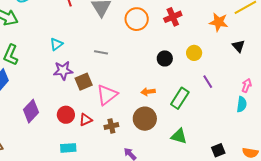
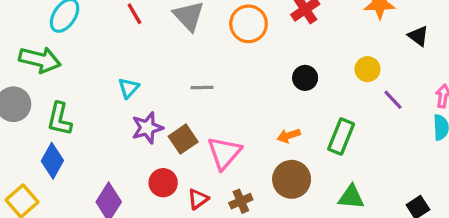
yellow circle: (194, 53) -> (367, 69), moved
purple line: (208, 82) -> (393, 100), moved
red circle: (66, 115) -> (163, 183), moved

